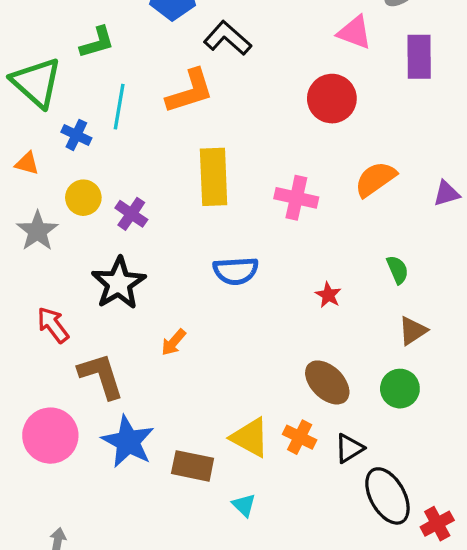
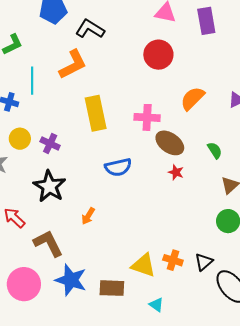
brown ellipse: (327, 382) -> (170, 143), moved
cyan triangle: (244, 505) -> (156, 305), moved

